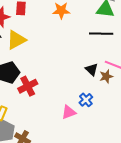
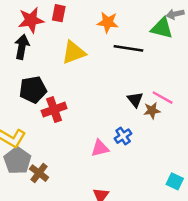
black line: (101, 34) -> (128, 48), moved
yellow triangle: (16, 40) -> (74, 52), moved

